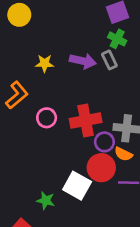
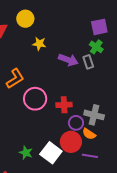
yellow star: (45, 63) -> (39, 44), moved
pink circle: (47, 118) -> (35, 99), size x1.5
red cross: (86, 120) -> (64, 105), size x0.7
green star: (46, 201) -> (26, 153), moved

